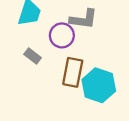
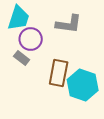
purple circle: (62, 35) -> (31, 39), moved

